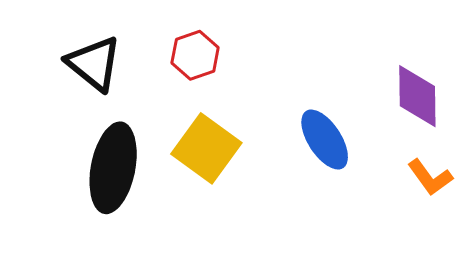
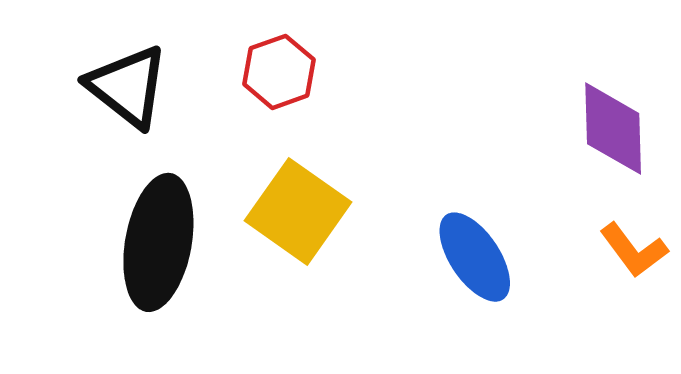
blue ellipse: (325, 140) -> (475, 257), moved

